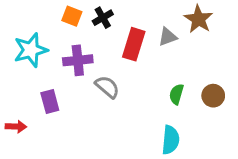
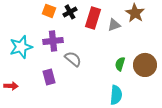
red rectangle: (134, 44) -> (93, 18), moved
cyan star: (31, 50) -> (21, 47), moved
brown circle: (213, 96) -> (145, 65), size x1.5
purple rectangle: (50, 102) -> (49, 77), moved

